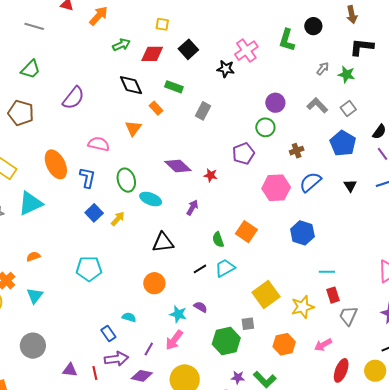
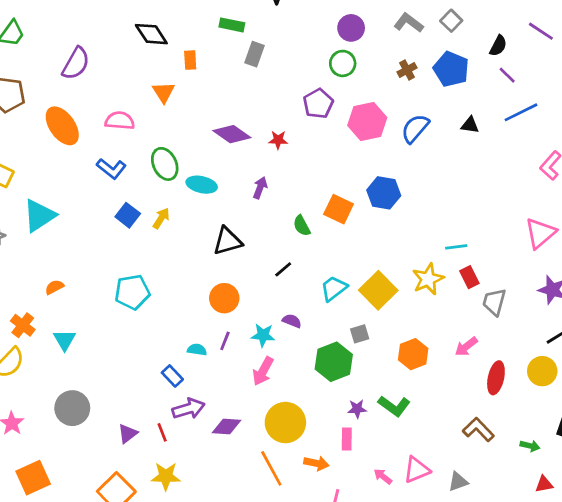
green rectangle: (174, 87) -> (232, 25), moved
orange rectangle: (156, 108) -> (190, 60), turned 48
brown cross: (297, 151) -> (407, 70), moved
orange ellipse: (56, 164) -> (62, 126), moved
blue L-shape: (87, 178) -> (111, 169), turned 125
black triangle: (350, 186) -> (470, 125), turned -40
pink hexagon: (276, 188) -> (367, 121), moved
blue hexagon: (302, 233) -> (384, 193), moved
cyan trapezoid: (225, 268) -> (334, 288), moved
yellow star: (303, 307) -> (428, 279), moved
purple line: (149, 349) -> (225, 341), moved
purple triangle: (70, 370) -> (128, 434), turned -35

